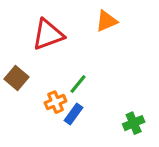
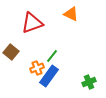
orange triangle: (107, 21) -> (71, 14), turned 49
blue rectangle: (73, 114) -> (49, 76), size x1.5

